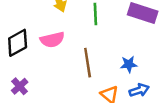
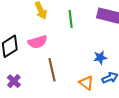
brown line: (88, 63) -> (52, 70), moved

